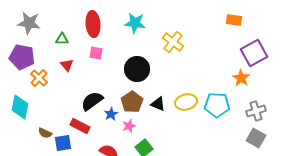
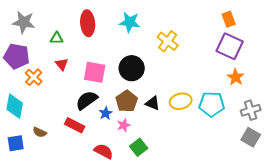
orange rectangle: (234, 20) -> (229, 19), turned 63
pink square: (96, 53) -> (95, 72), moved, size x1.6
purple square: (254, 53) -> (230, 46), moved, turned -36
blue square: (63, 143) -> (16, 143), moved

